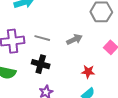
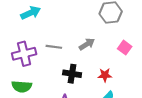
black cross: (41, 64) -> (72, 74), moved

